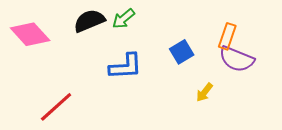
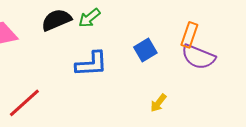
yellow arrow: (204, 92) -> (158, 103), moved

